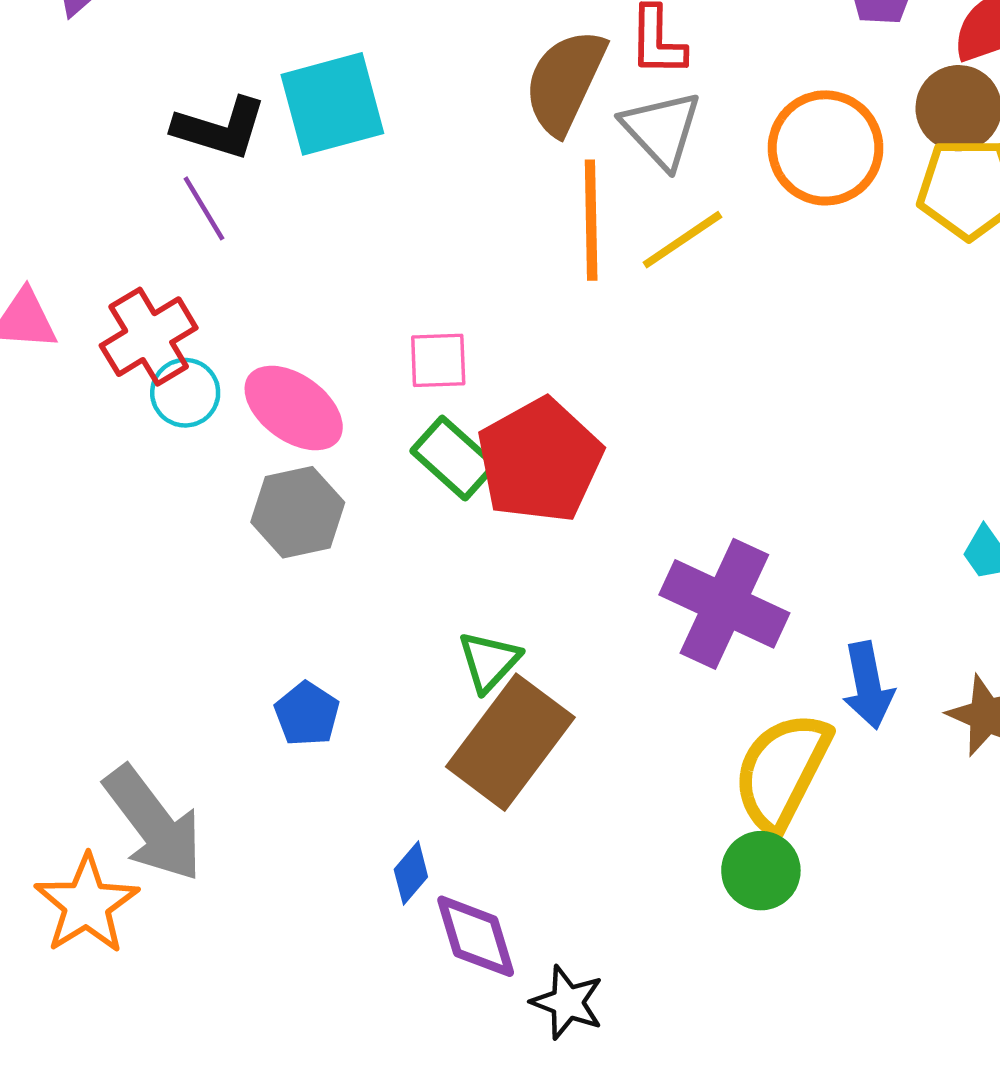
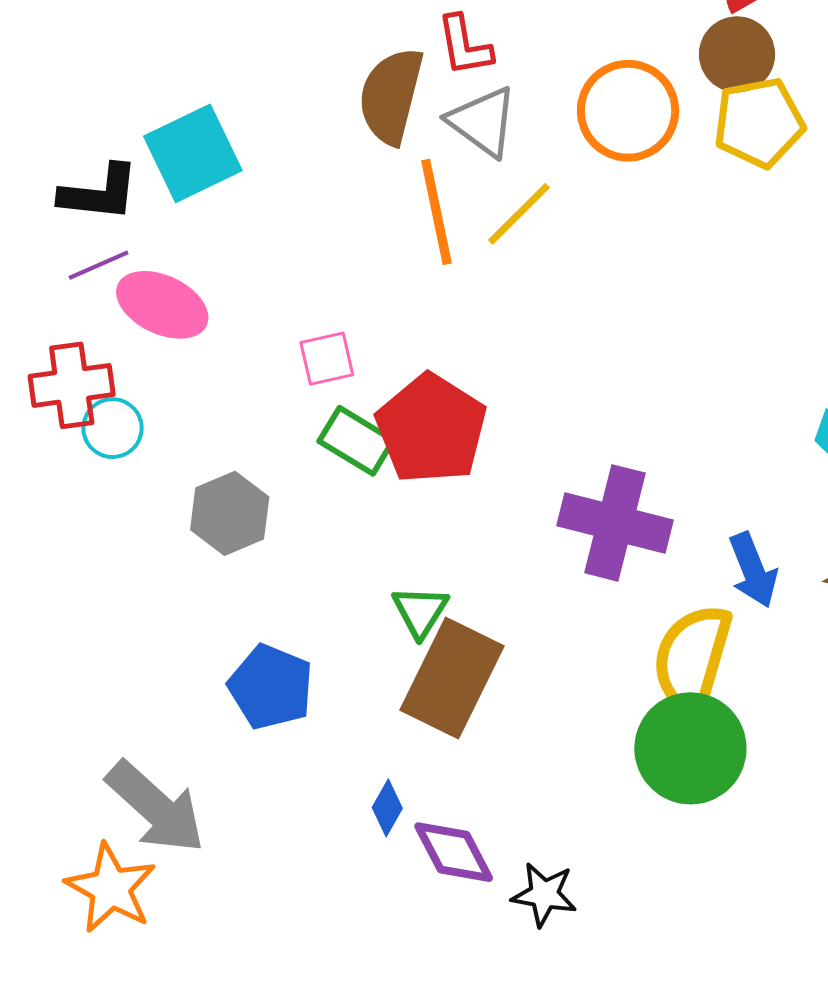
purple line: (204, 208) -> (99, 265), turned -72
red cross: (149, 337) -> (72, 385), turned 34
pink ellipse: (294, 408) -> (162, 305), moved
blue pentagon: (307, 714) -> (271, 687), size x1.5
green circle: (761, 871) -> (690, 748), size x1.6

